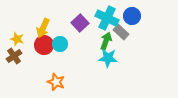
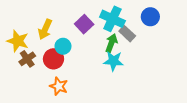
blue circle: (132, 16) -> (150, 17), moved
yellow star: (17, 39) -> (18, 41), size x1.5
red circle: (44, 45) -> (53, 59), moved
brown cross: (14, 56) -> (27, 59), moved

